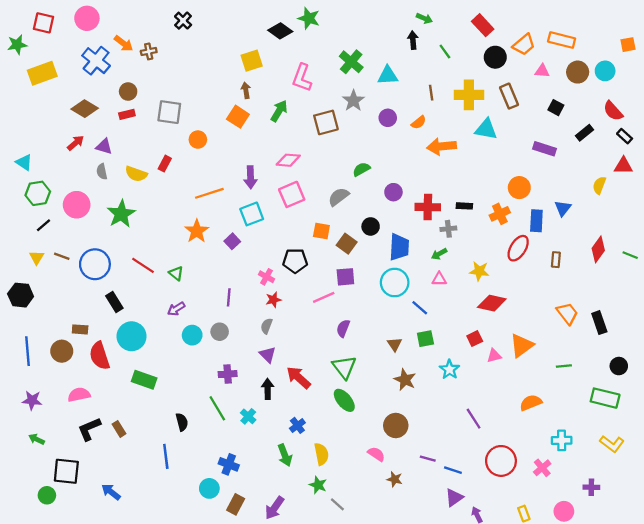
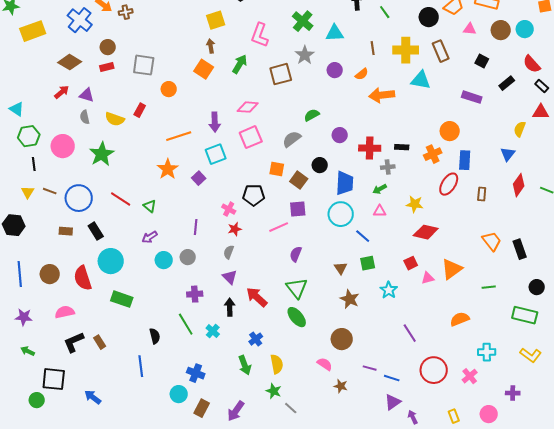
blue triangle: (563, 208) -> (508, 154), moved
black line: (43, 225) -> (34, 164), turned -56
brown rectangle: (80, 329) -> (66, 231), moved

